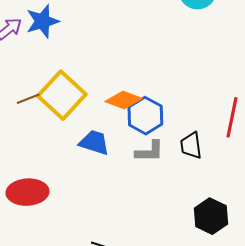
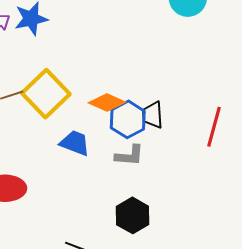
black trapezoid: (191, 145) -> (152, 115), moved
black hexagon: (211, 216) -> (133, 215), moved

